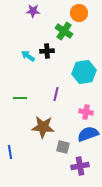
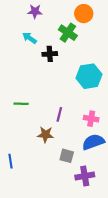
cyan arrow: (28, 56) -> (30, 38), moved
purple line: (56, 94) -> (59, 114), moved
brown star: (43, 127) -> (46, 135), size x0.7

